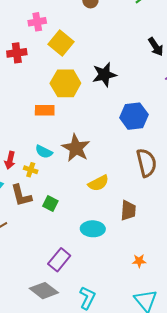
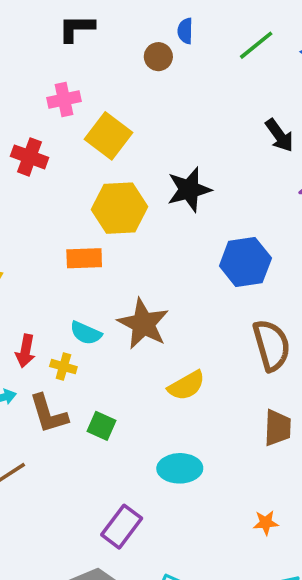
red cross: (17, 53) -> (30, 157), turned 30
brown trapezoid: (128, 210) -> (278, 428), moved

